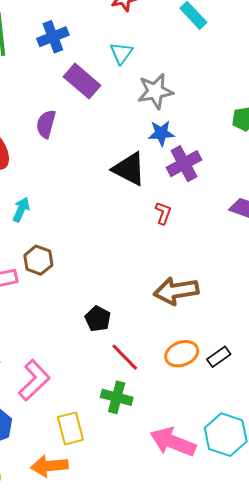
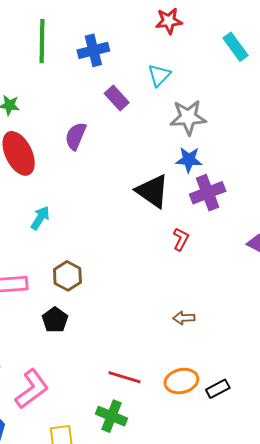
purple rectangle: (82, 81) -> (117, 98), size x0.7
brown hexagon: (38, 260) -> (67, 276), moved
brown arrow: (176, 291) -> (184, 318), size x0.5
black pentagon: (98, 319) -> (55, 320), moved
red line: (125, 357) -> (125, 377), turned -36

